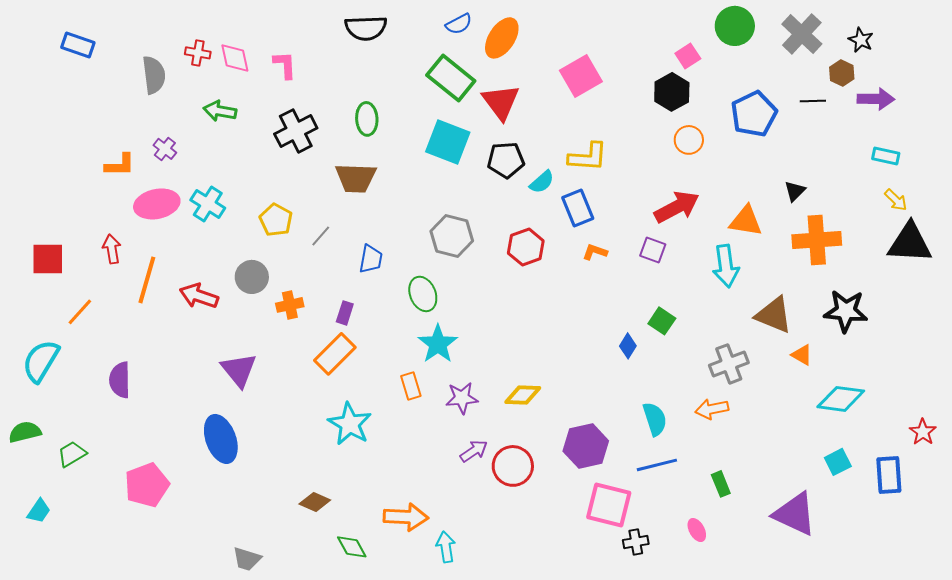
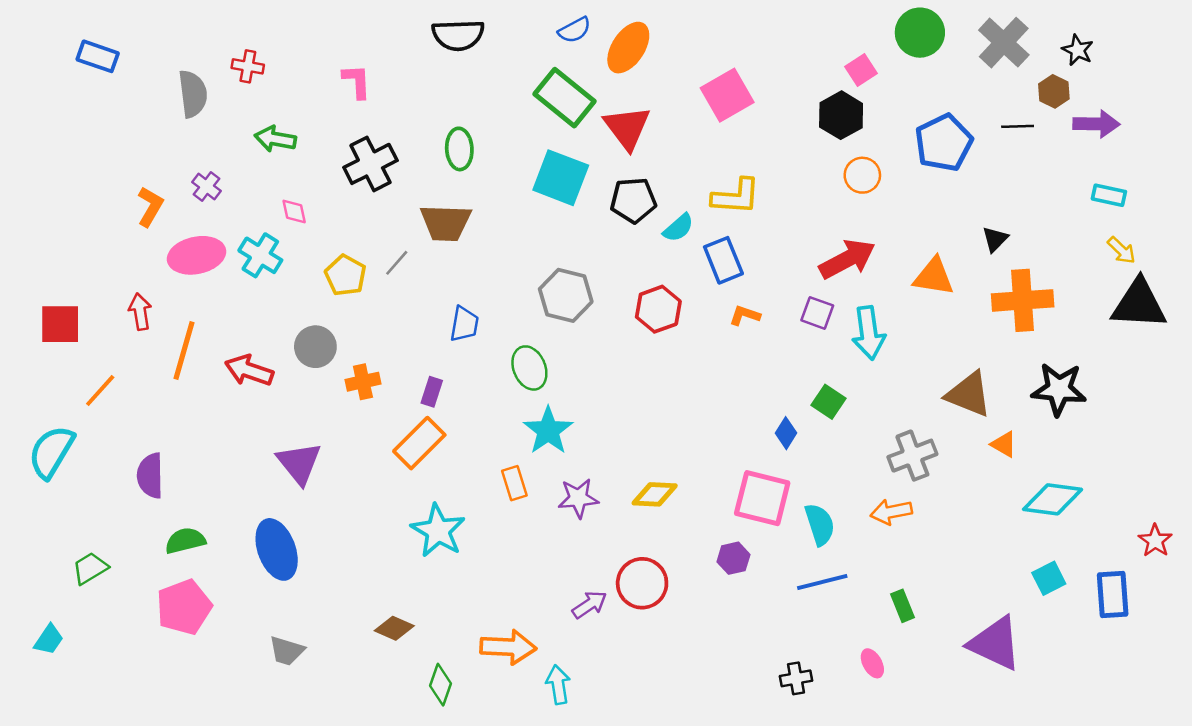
pink diamond: (235, 58) -> (294, 212), moved, size x0.7
orange L-shape: (120, 165) -> (150, 207), turned -60
gray line: (321, 236) -> (397, 263), moved
cyan arrow: (726, 266) -> (869, 333), moved
green semicircle: (25, 432) -> (185, 541), moved
purple hexagon: (586, 446) -> (733, 558), size x0.6
purple arrow: (474, 451) -> (590, 605), moved
pink square: (609, 505) -> (762, 498), moved
green diamond: (352, 547) -> (441, 685), turned 48
gray trapezoid: (247, 559) -> (287, 651), moved

